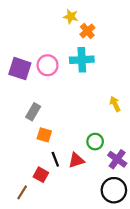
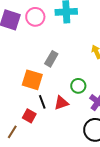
gray rectangle: (33, 112) -> (51, 59), moved
orange square: (44, 135) -> (32, 80), size x1.5

